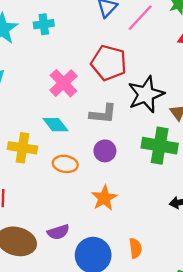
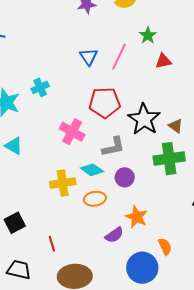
cyan diamond: (56, 125) -> (92, 170), moved
yellow cross: (22, 148) -> (63, 183), moved
purple semicircle: (58, 232) -> (114, 235), moved
orange semicircle: (135, 248) -> (165, 247), moved

